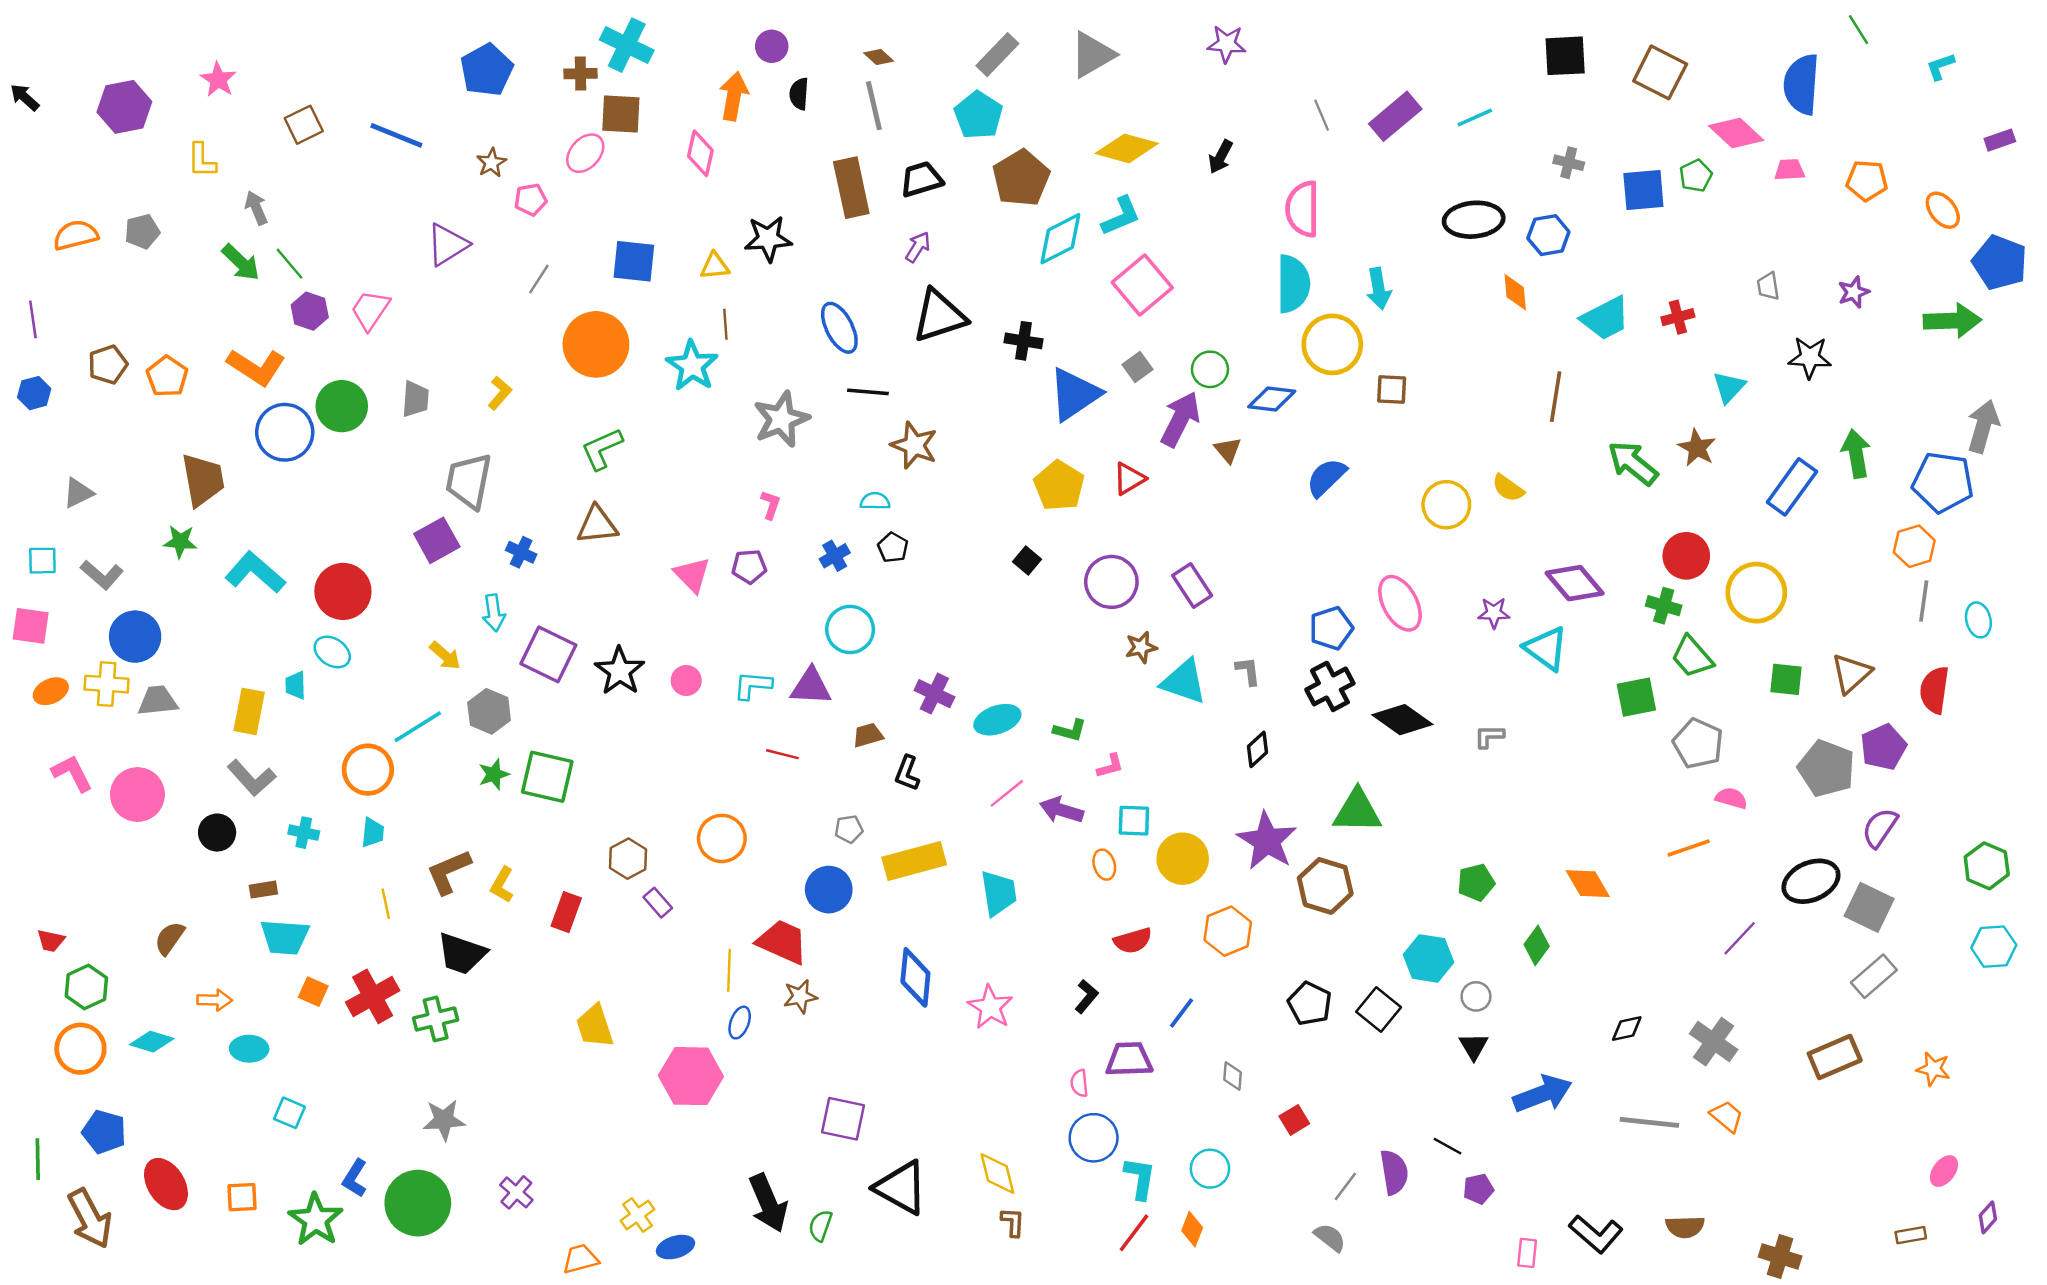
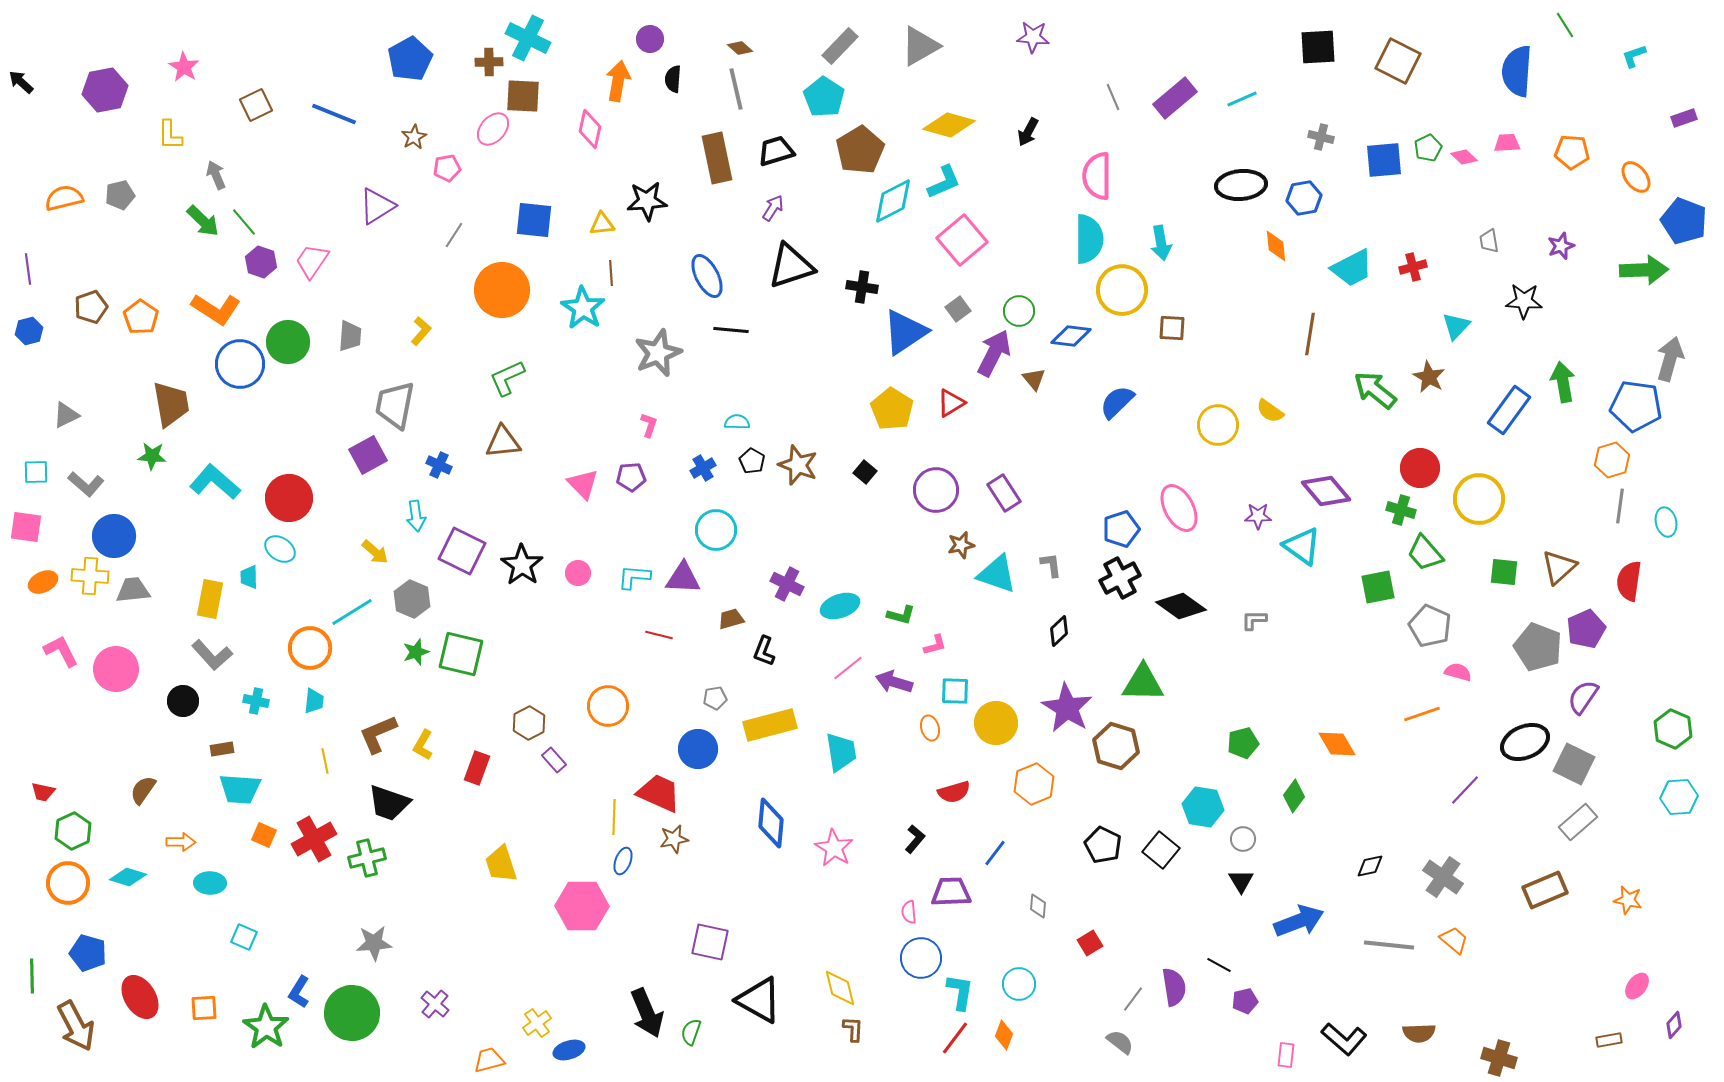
pink diamond: (1736, 133) -> (1464, 157), moved, size x0.6
brown star: (914, 445) -> (798, 465), moved

